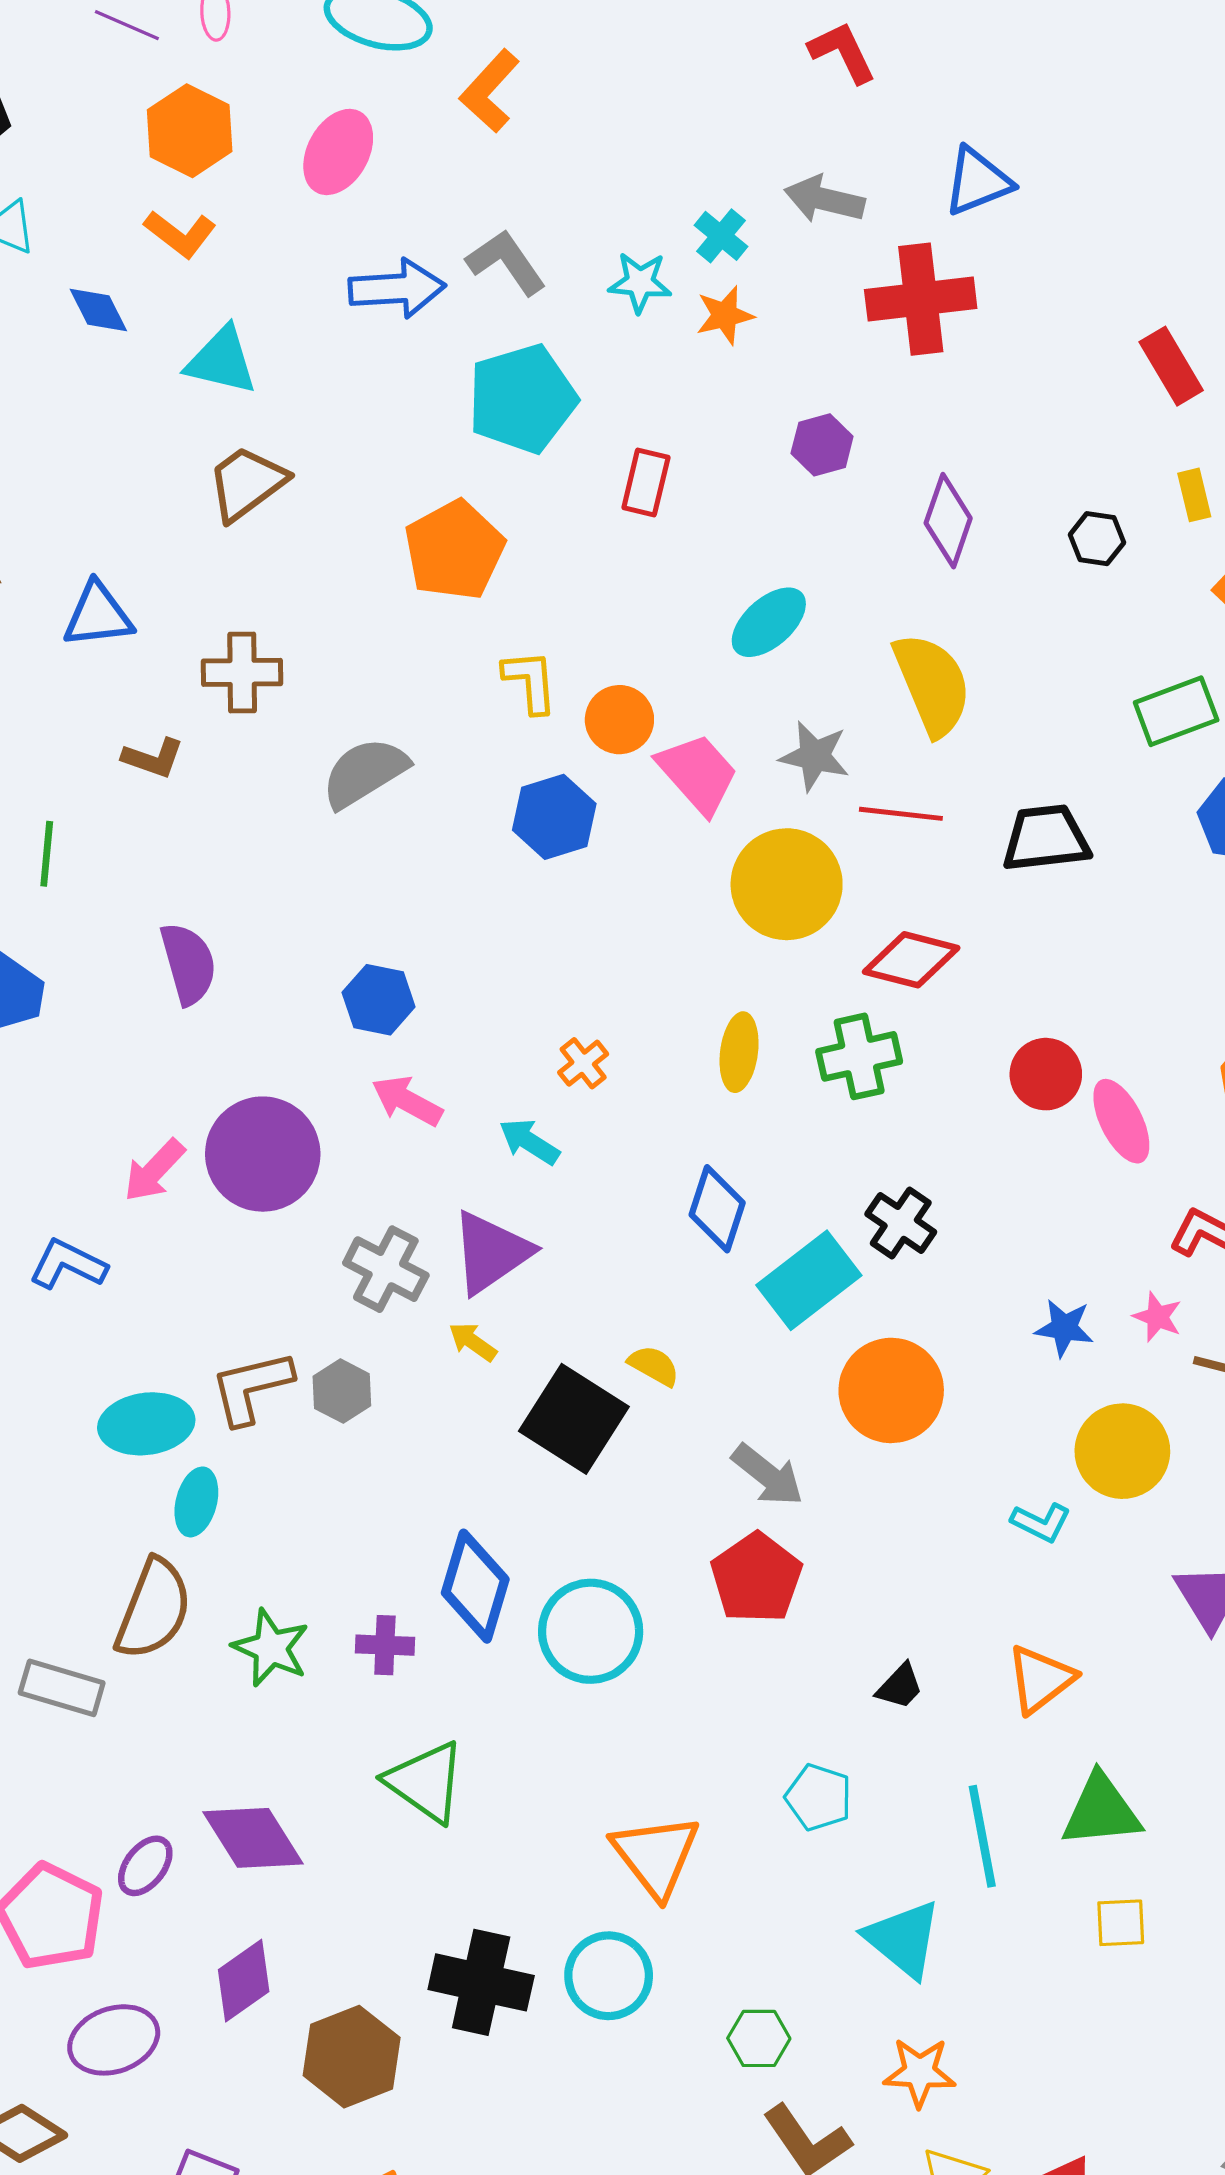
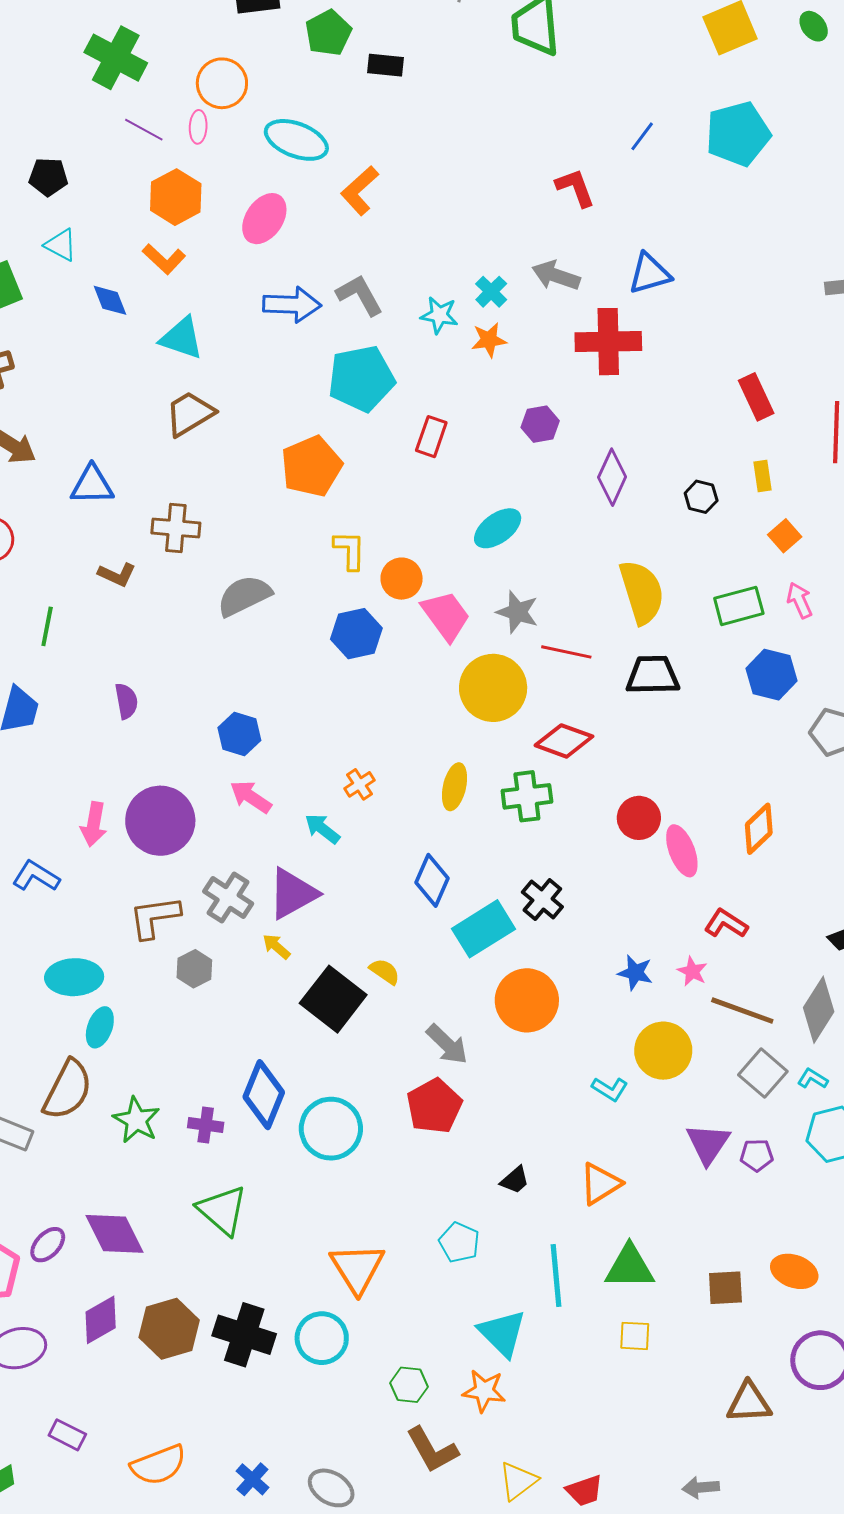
yellow semicircle: (932, 684) -> (642, 592), moved
purple semicircle: (188, 964) -> (126, 701), size x0.7
pink arrow: (154, 1170) -> (94, 824), turned -39
brown L-shape: (251, 1387) -> (155, 917), moved
brown hexagon: (352, 2057) -> (169, 1329), moved
orange star: (920, 2072) -> (484, 1391), moved

